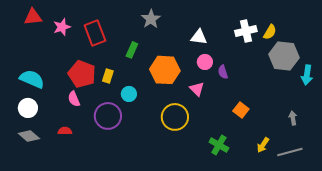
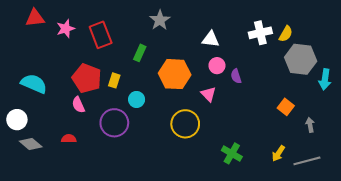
white circle: (28, 108) -> (17, 120), moved
orange square: (241, 110) -> (286, 107), moved

